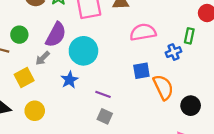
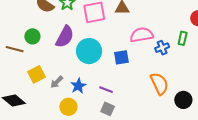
blue cross: (173, 52) -> (162, 48), moved
gray arrow: (43, 58) -> (57, 82), moved
blue square: (141, 71) -> (121, 57), moved
blue star: (69, 80) -> (78, 86), moved
yellow circle: (35, 111) -> (68, 107), moved

